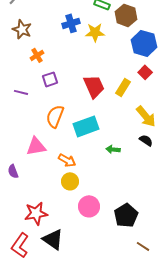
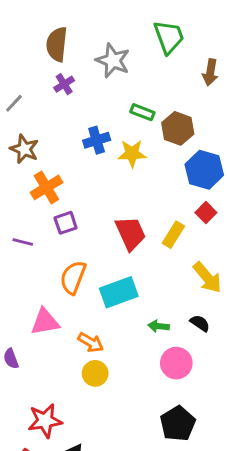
orange cross: (37, 55) -> (46, 187), size x1.5
black semicircle: (146, 140) -> (200, 323), moved
pink circle: (89, 206) -> (176, 363), moved

